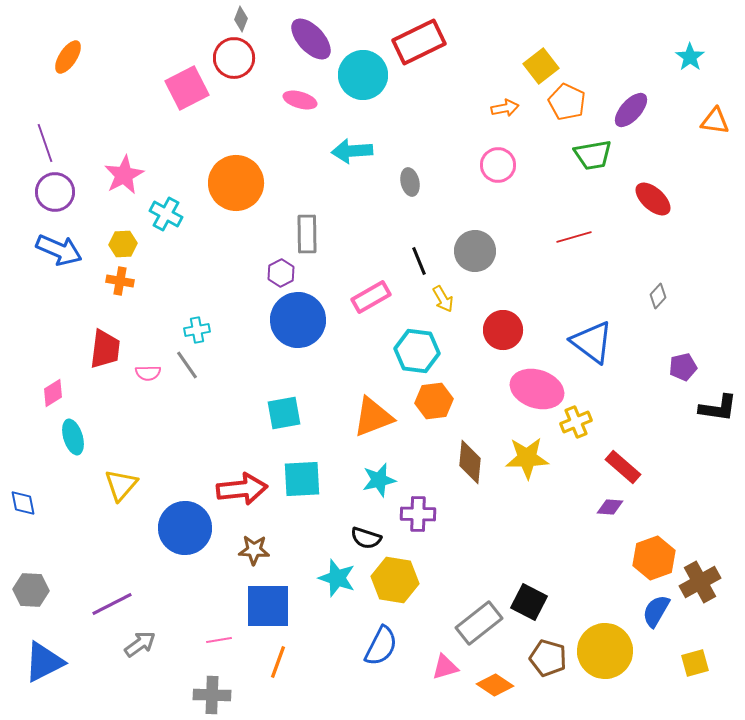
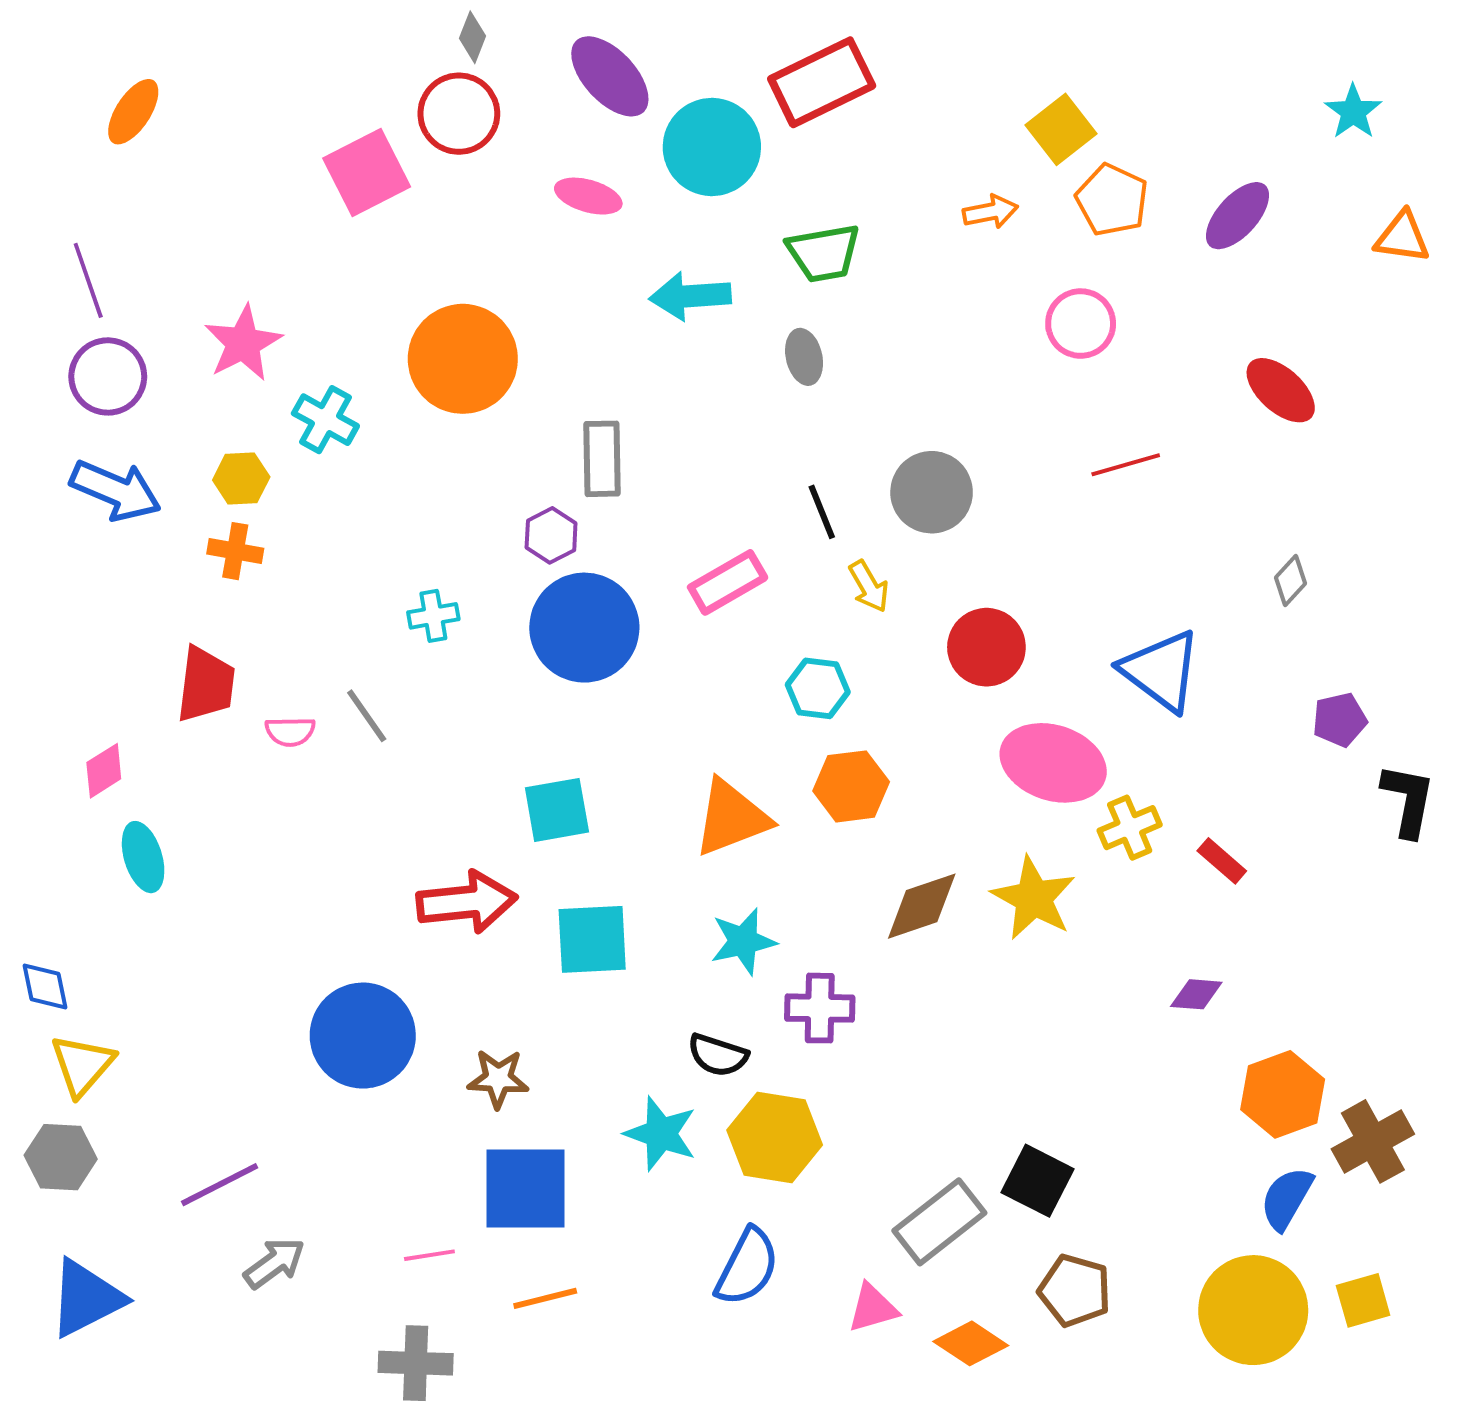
green trapezoid: (593, 155) -> (824, 253), moved
pink circle: (498, 165) -> (1081, 324), moved
cyan cross: (197, 330) -> (433, 616), moved
cyan hexagon: (417, 351) -> (818, 688), size x0.7
black L-shape: (718, 408) -> (1408, 800), turned -87
yellow star: (527, 458) -> (1034, 898), turned 30
brown diamond: (470, 462) -> (922, 906), turned 66
red rectangle: (623, 467) -> (1222, 861), moved, size x0.7
yellow triangle: (121, 485) -> (82, 1065), moved
red arrow: (242, 489) -> (467, 902), moved
yellow circle: (605, 651) -> (1253, 1310), moved
orange line: (278, 662) -> (545, 1298), turned 56

